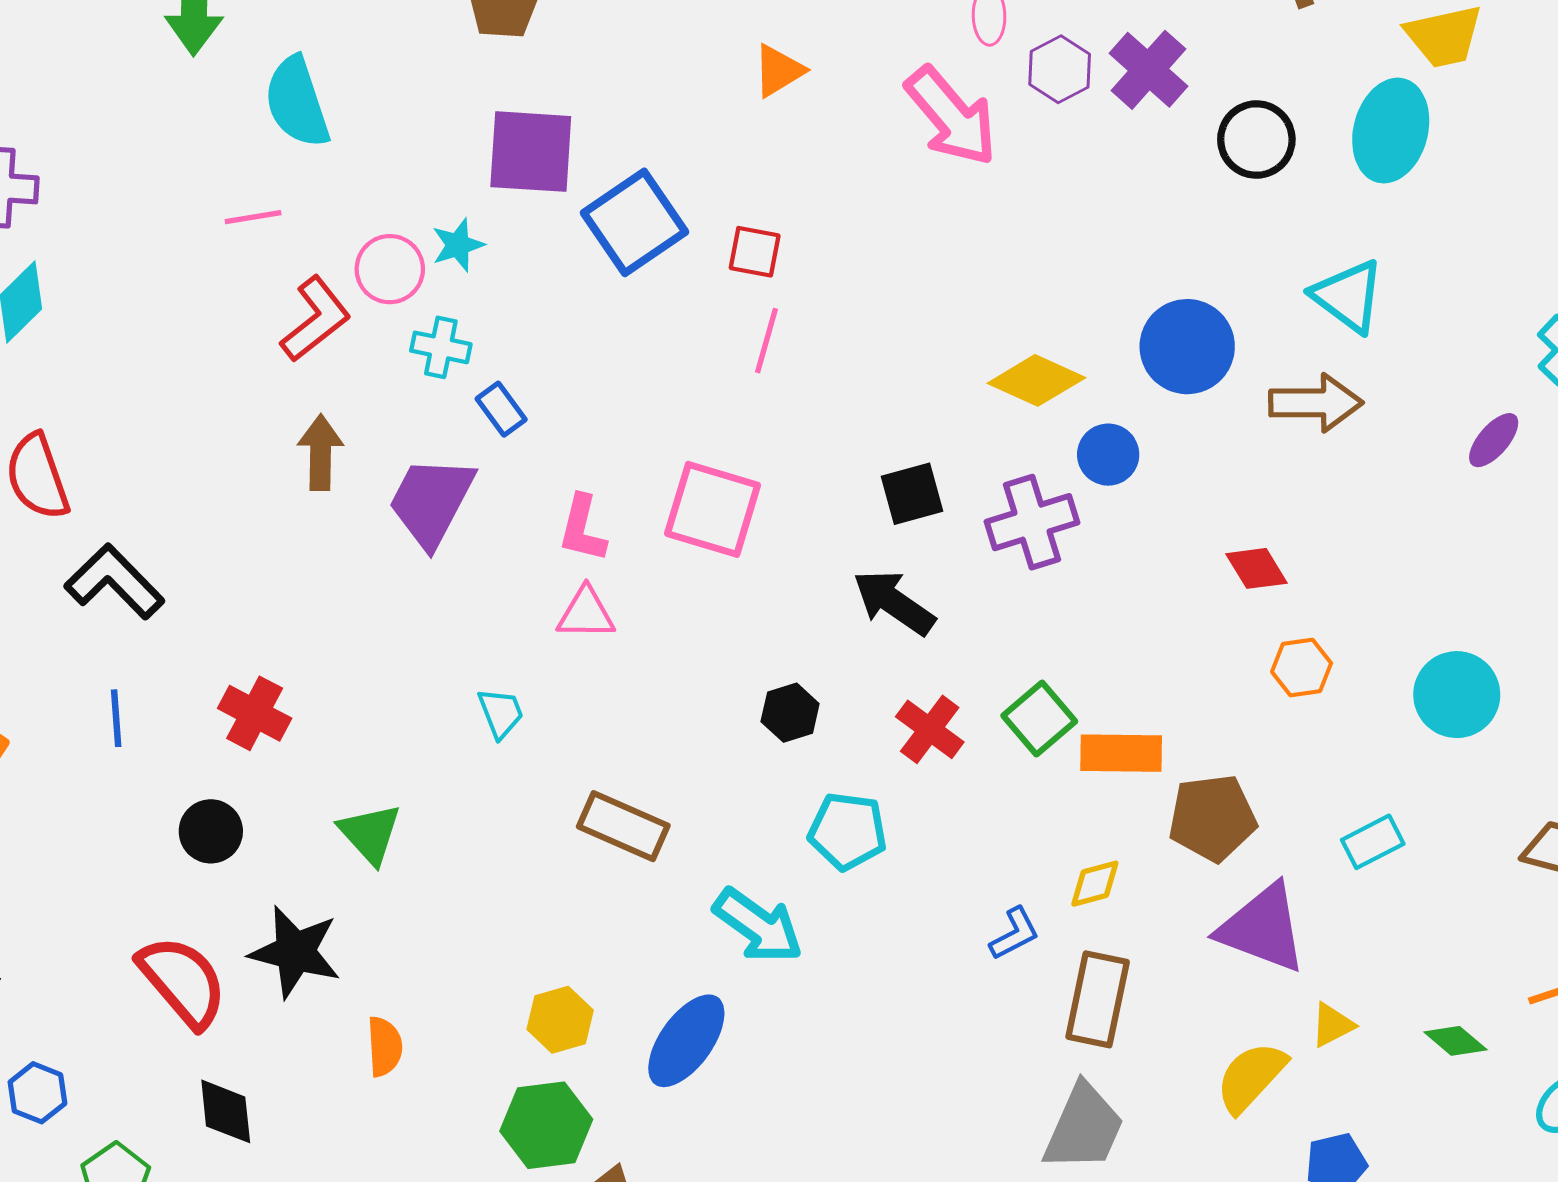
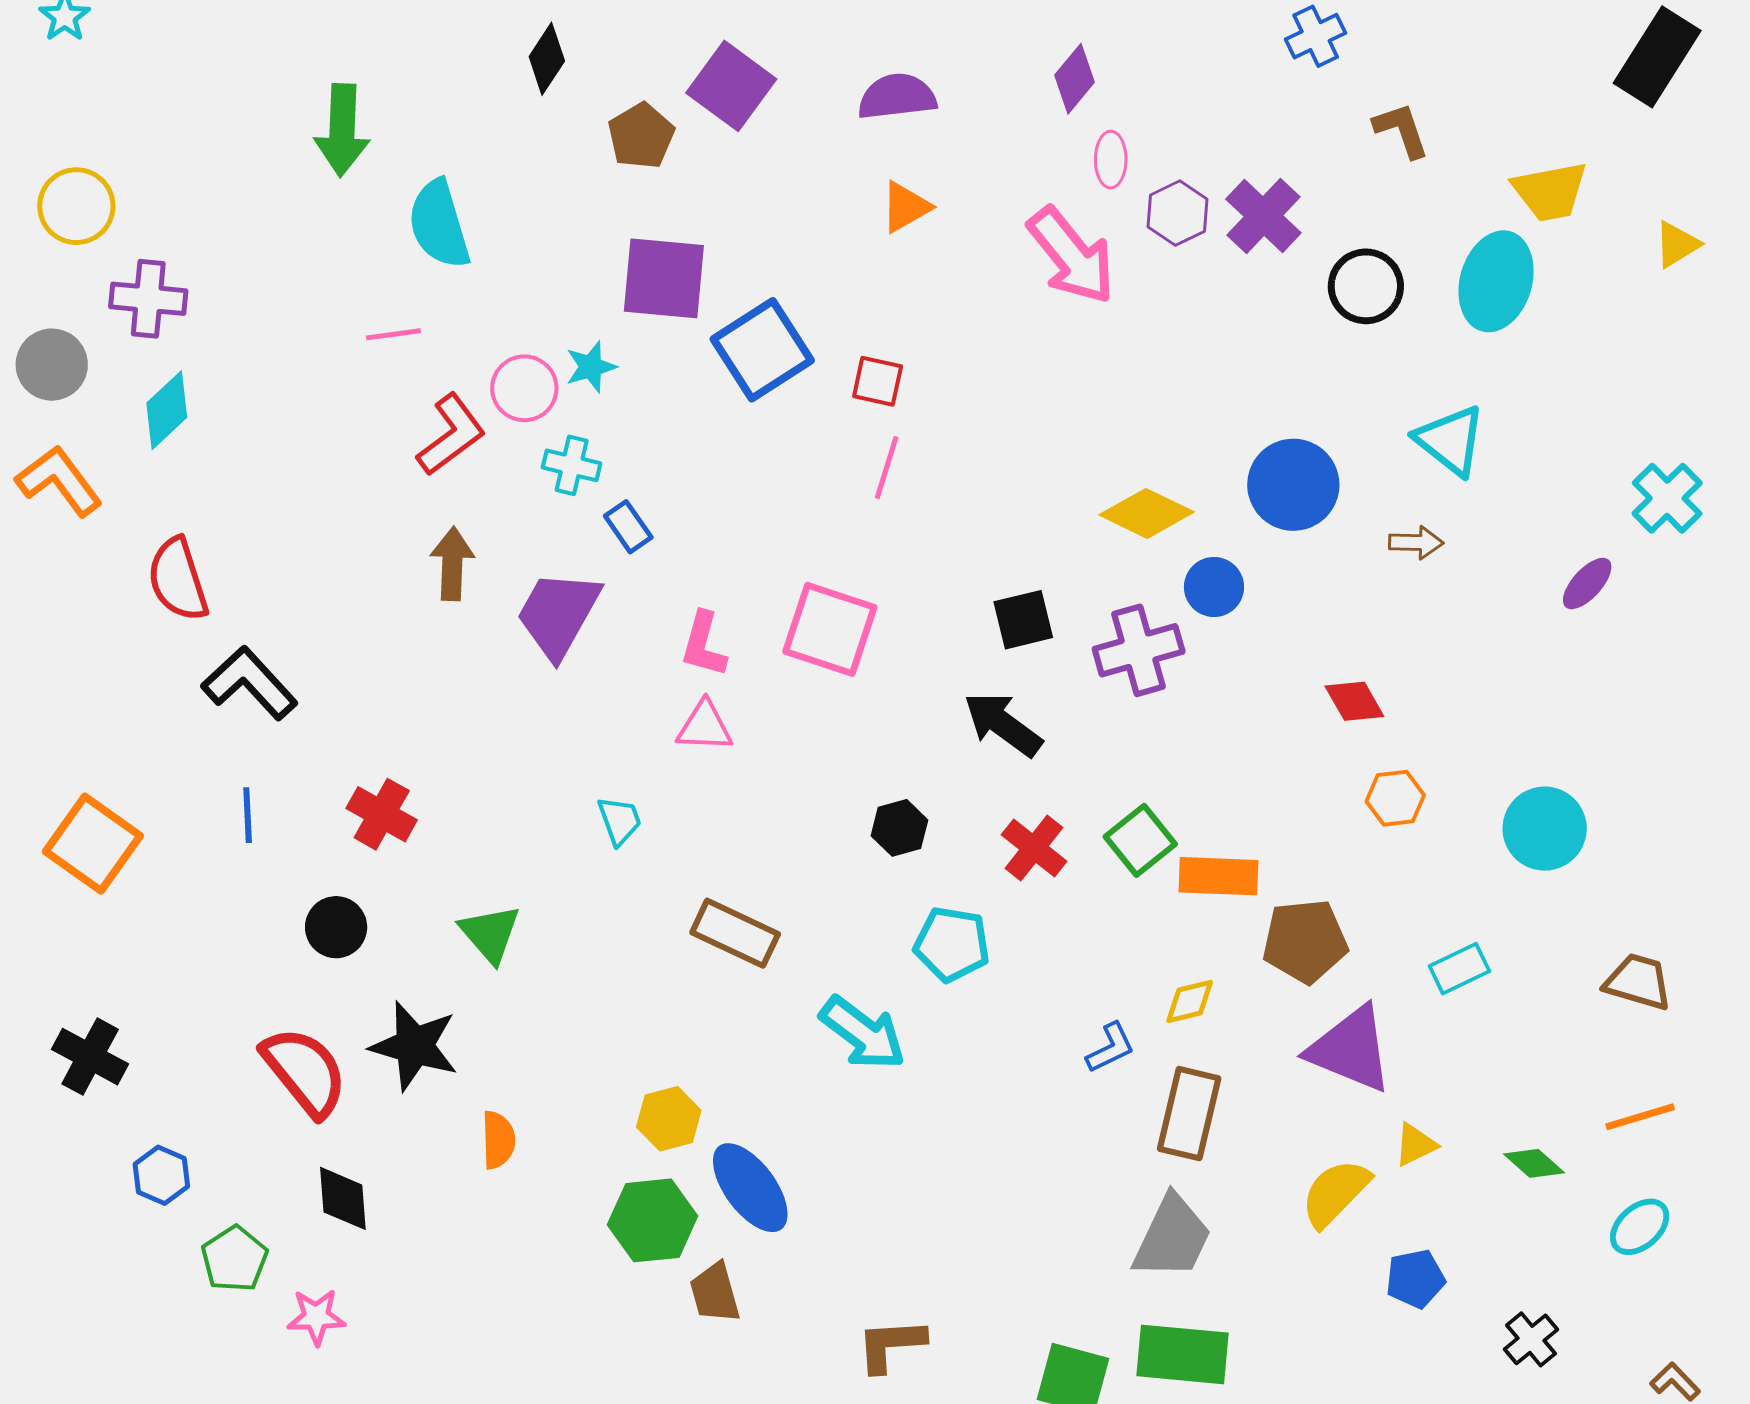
brown arrow: (1316, 403) -> (1416, 543), size x0.6
blue ellipse: (686, 1041) -> (750, 1188), moved, turned -74

